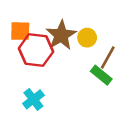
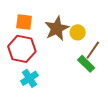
red hexagon: (36, 50) -> (22, 49), moved

